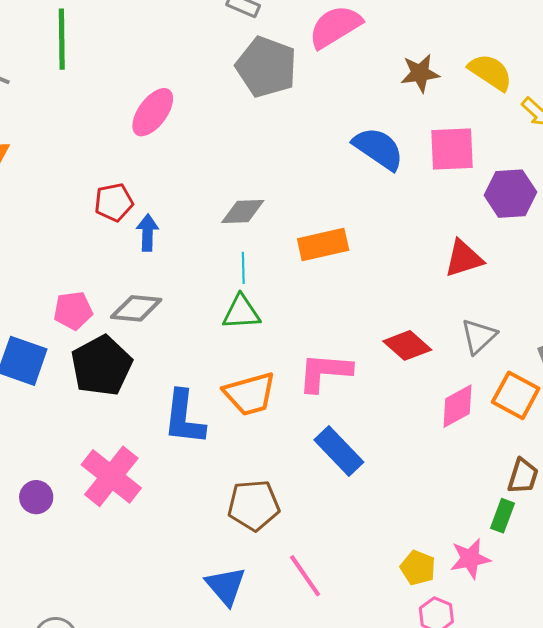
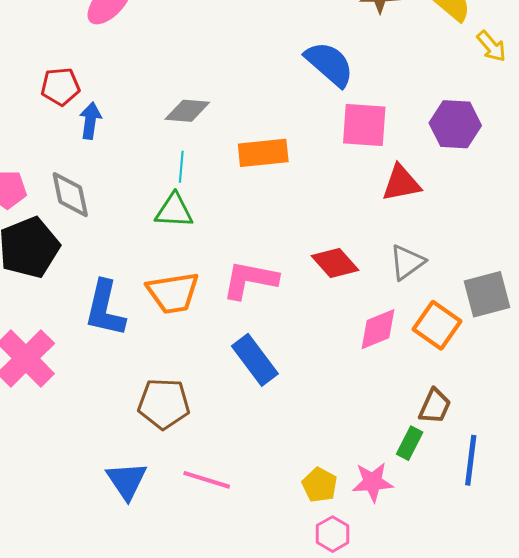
pink square: (452, 149) -> (364, 125), moved
gray diamond: (136, 308) -> (70, 195), turned 66
pink line: (305, 576) -> (207, 480), turned -45

